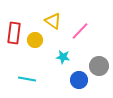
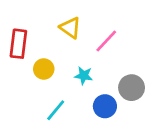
yellow circle: (35, 40) -> (44, 69), moved
cyan line: (27, 79) -> (56, 110), moved, turned -60

